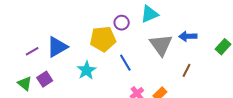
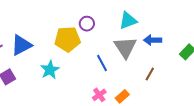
cyan triangle: (149, 14) -> (128, 21), moved
blue line: (125, 63) -> (102, 63), moved

